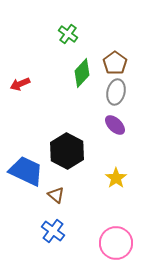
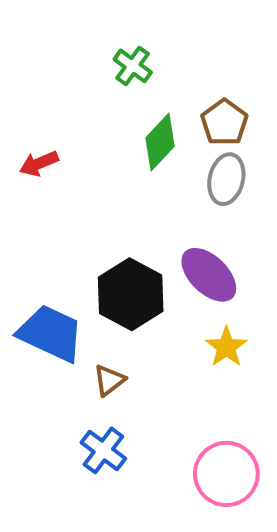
purple ellipse: (115, 125) -> (209, 275), moved, size x1.4
brown triangle: (56, 195) -> (109, 380), turned 42

